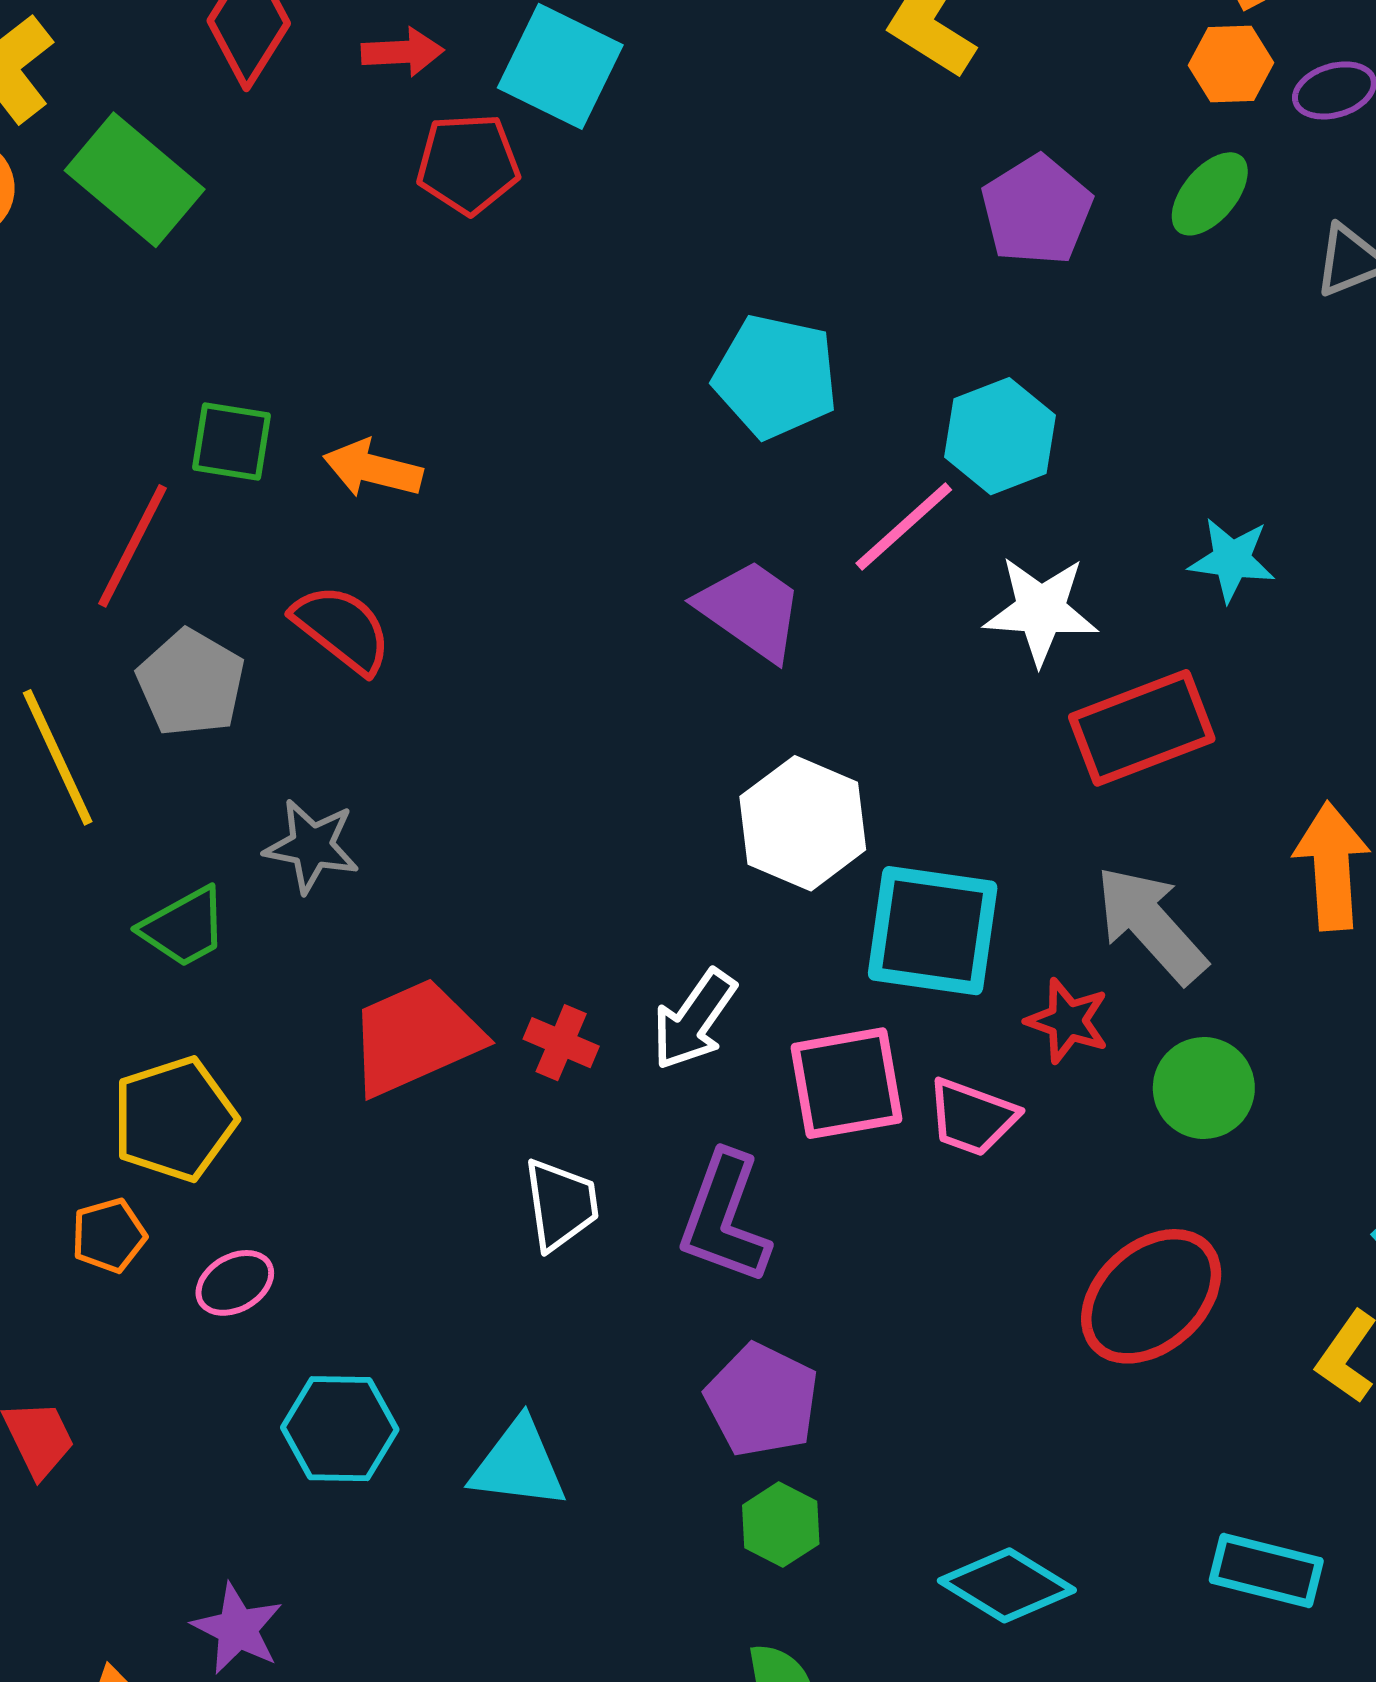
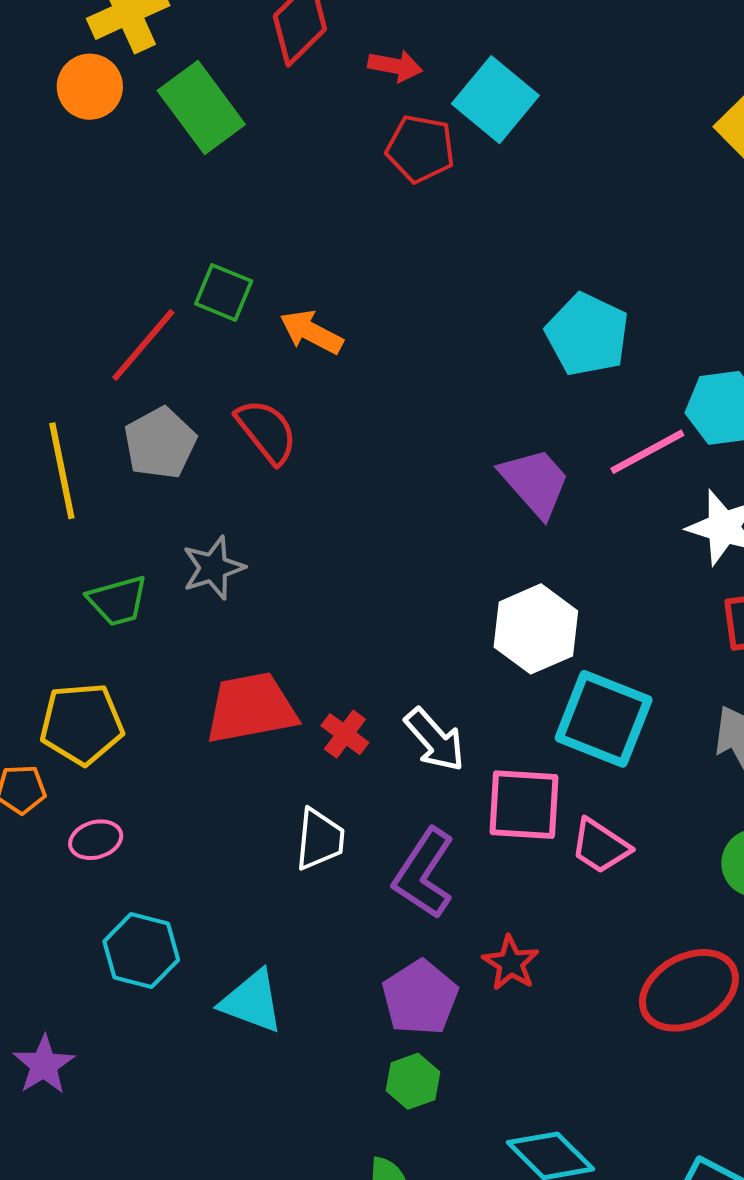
gray star: (312, 846) -> (213, 568), turned 30
white arrow: (694, 1020) -> (435, 740), turned -90
red star: (1068, 1021) -> (511, 963), moved

